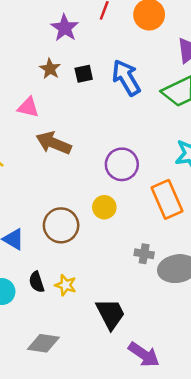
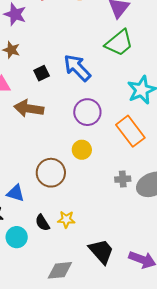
black square: (84, 74) -> (42, 73), moved
blue arrow: (126, 78) -> (77, 68), moved
black trapezoid: (111, 314) -> (101, 251), moved

